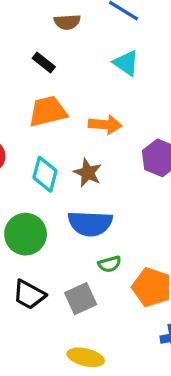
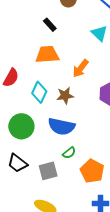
orange arrow: (105, 125) -> (81, 68), turned 114
brown star: (88, 173) -> (65, 96), turned 30
green semicircle: (110, 264) -> (69, 153), turned -32

